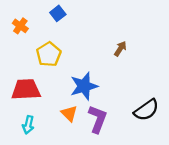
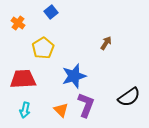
orange triangle: (69, 113) -> (61, 110), moved

